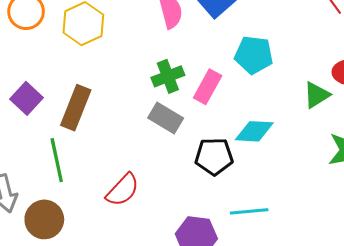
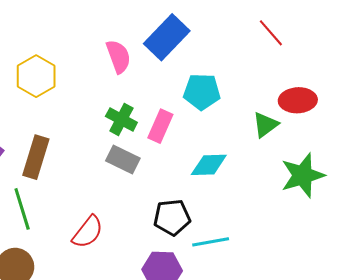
green cross: (168, 76) -> (121, 119), turned -36
black pentagon: (214, 156) -> (172, 217), moved

